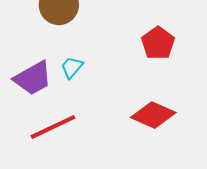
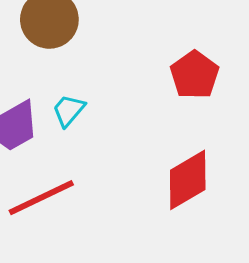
red diamond: (153, 115) -> (188, 180), turned -54

